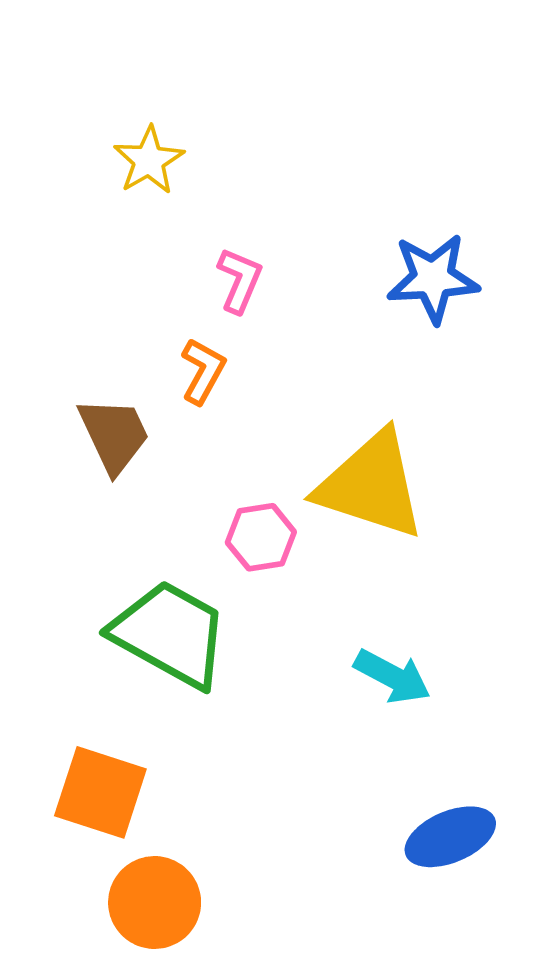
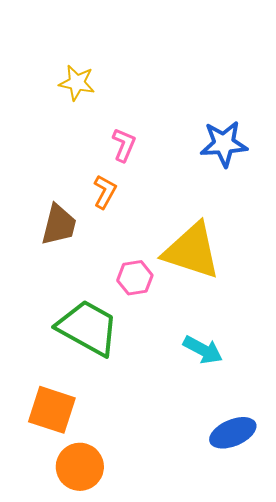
yellow star: (149, 160) -> (77, 83), turned -30
brown trapezoid: (114, 435) -> (59, 225), turned 39

